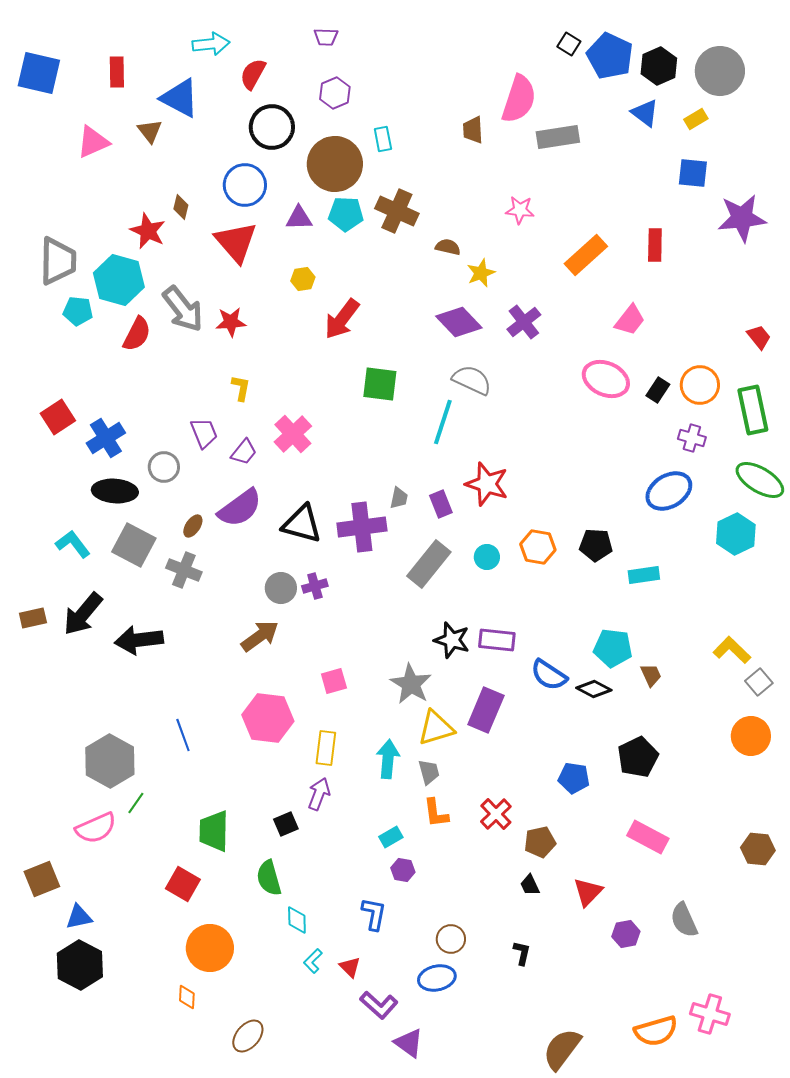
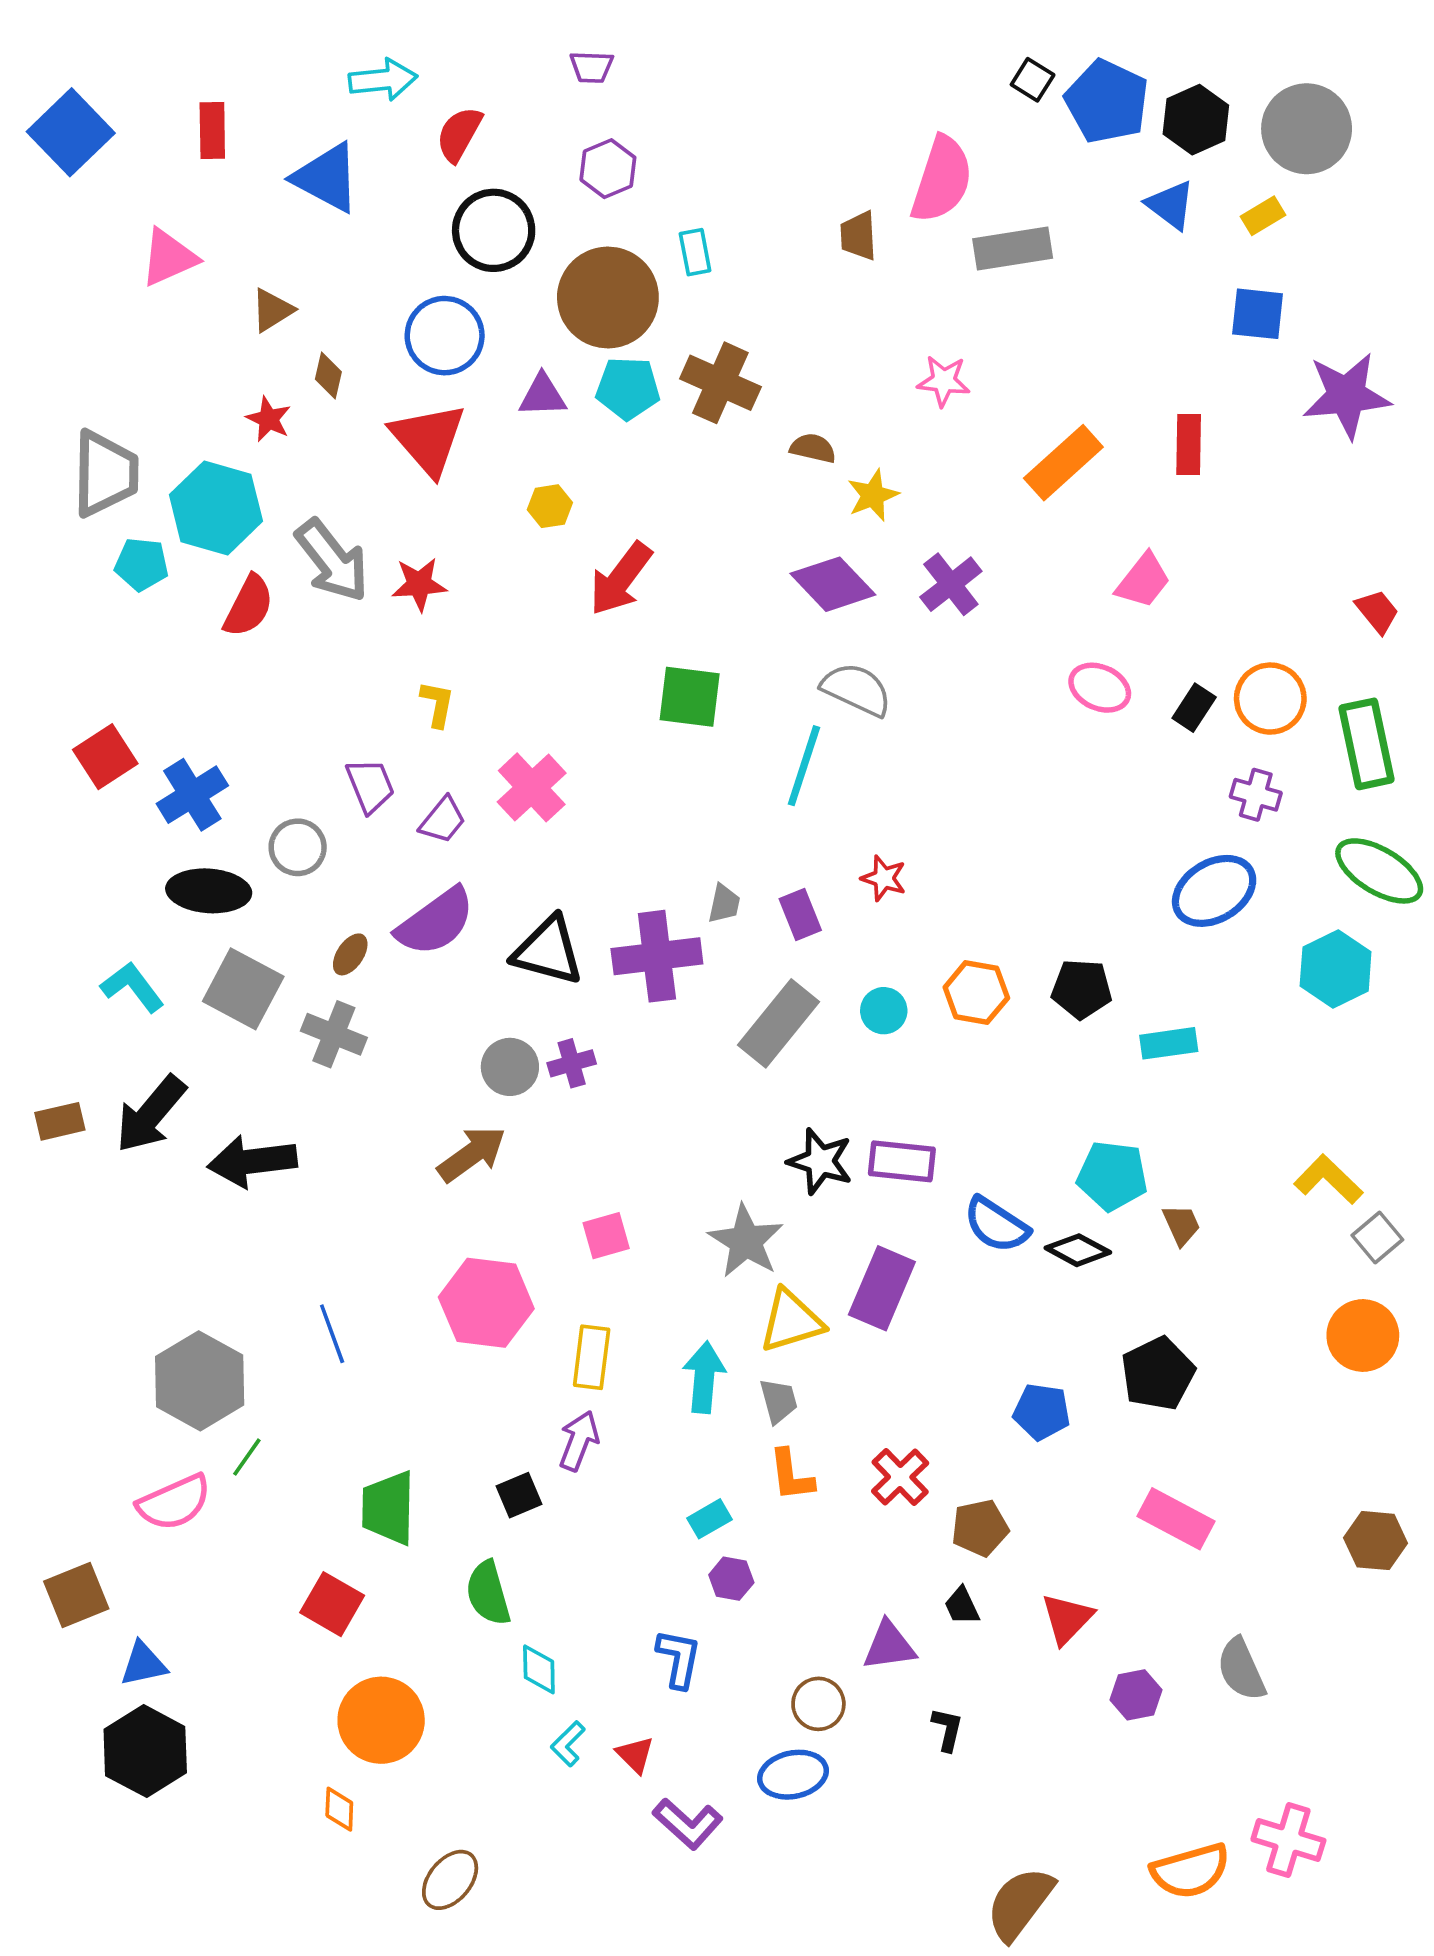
blue square: (39, 73) -> (71, 132), turned 33
brown triangle: (150, 131) -> (272, 310), moved, turned 36
red star: (148, 231) -> (269, 419), size x0.7
pink ellipse: (606, 379) -> (1100, 688), size x0.7
red star: (487, 484) -> (884, 878), size x0.6
purple triangle: (409, 1043) -> (889, 1646), moved, turned -44

